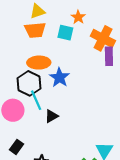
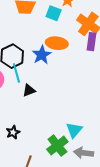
orange ellipse: (39, 63) -> (57, 43), moved

